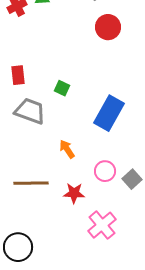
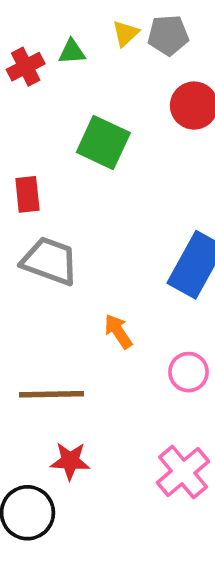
green square: (62, 88) -> (103, 143), moved, size x1.8
red star: (74, 193) -> (70, 461), moved

